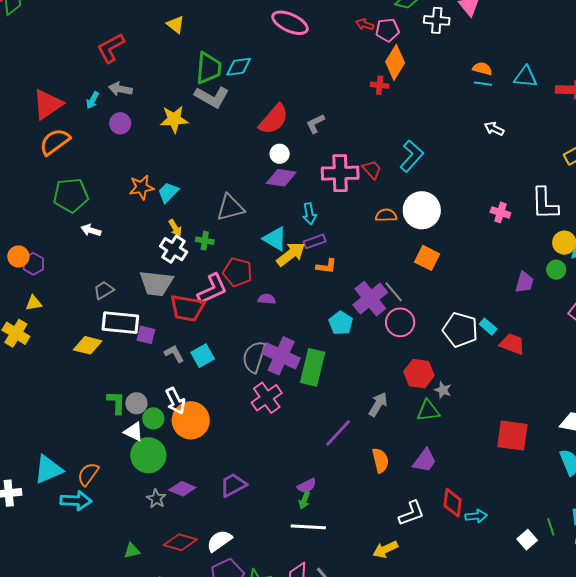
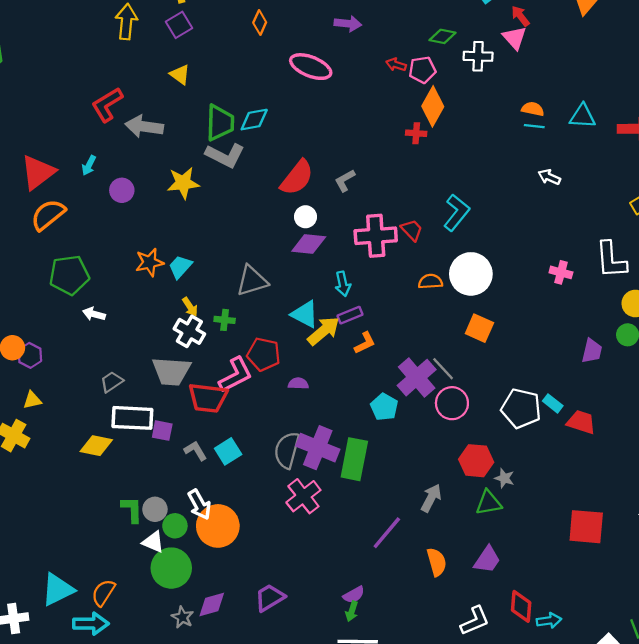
gray arrow: (120, 89) -> (144, 127), moved, size x1.4
orange L-shape: (326, 266) -> (365, 343), turned -30
purple diamond: (182, 489) -> (212, 604), turned -36

